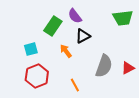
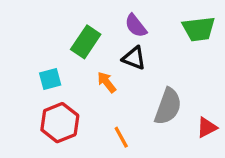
purple semicircle: (75, 16) -> (136, 26), moved
black triangle: (83, 36) -> (134, 58), turned 49
red triangle: (128, 68) -> (207, 127), moved

